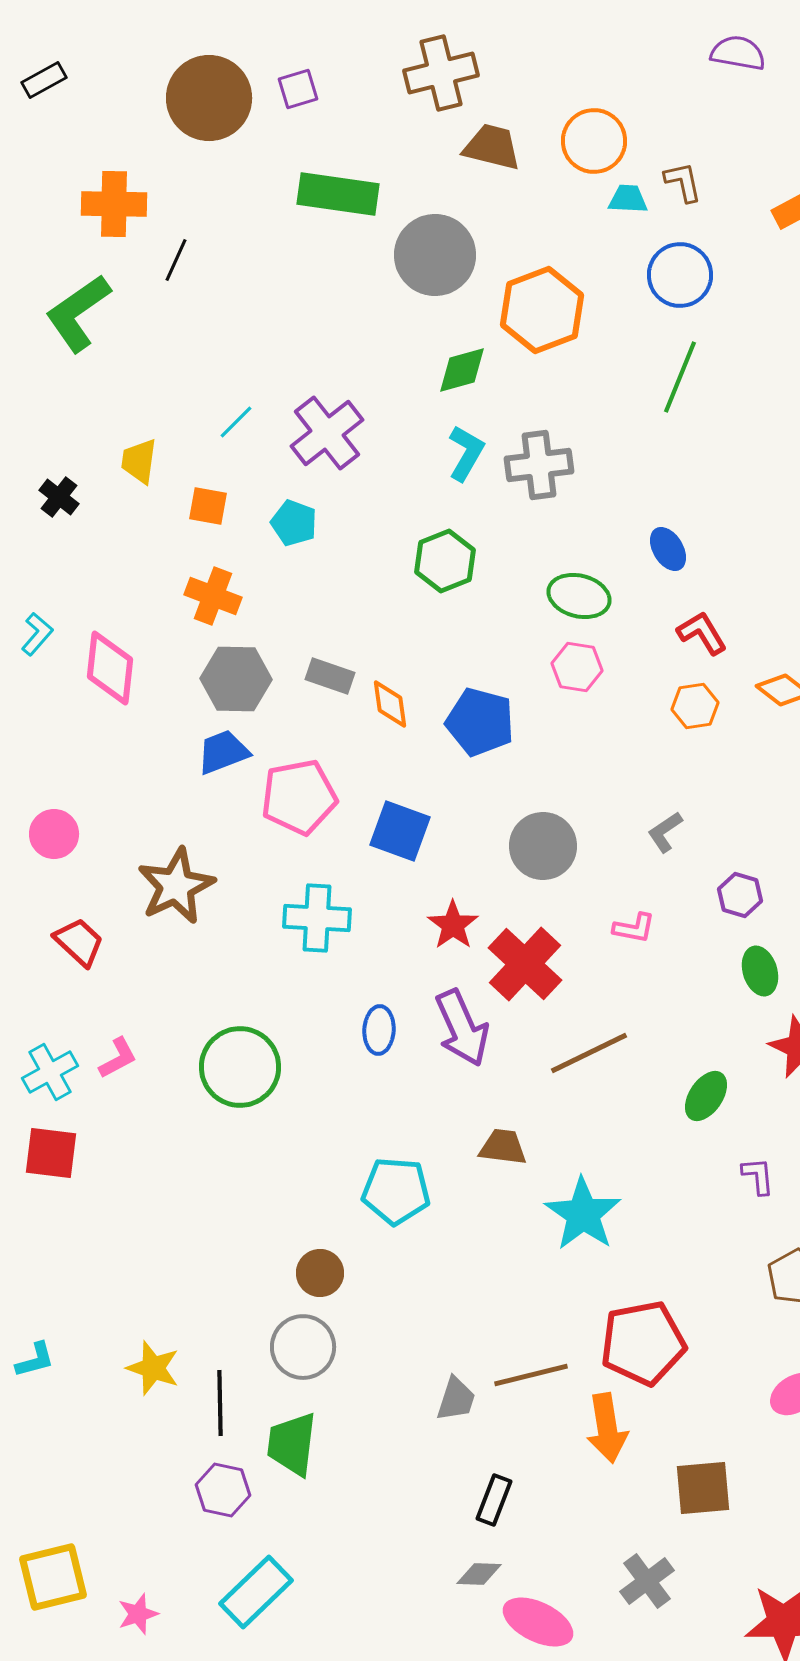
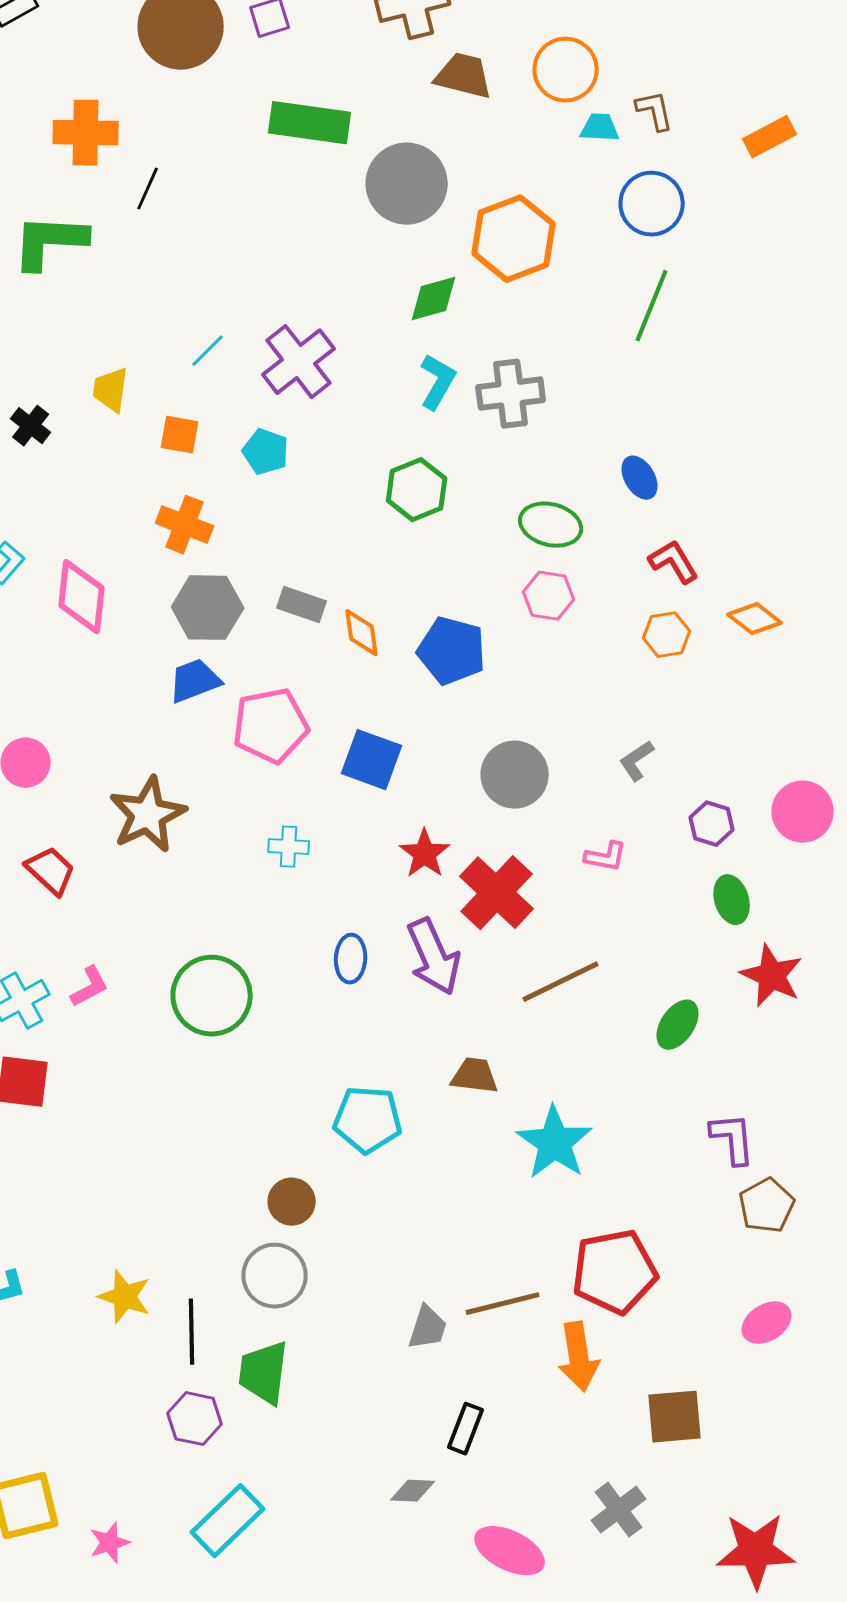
green L-shape: (78, 313) -> (50, 242), turned 38
cyan cross: (317, 918) -> (289, 847), size x0.6
purple L-shape: (758, 1176) -> (733, 1139), moved, size x1.4
gray diamond: (479, 1574) -> (413, 1491), moved

